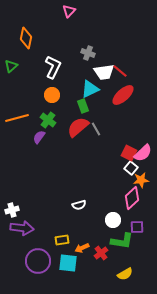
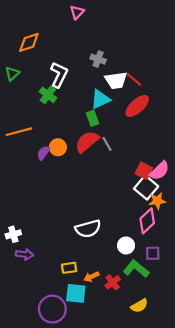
orange diamond: (26, 38) -> (29, 42), turned 60
orange circle: (52, 95) -> (58, 147), moved
green cross: (48, 120) -> (48, 95), moved
white square: (131, 168) -> (146, 187), size x1.5
white semicircle: (79, 205) -> (88, 229), size x1.6
purple arrow: (22, 228) -> (24, 254), size x0.7
green L-shape: (122, 241) -> (136, 269), turned -150
purple circle: (38, 261) -> (52, 309), moved

